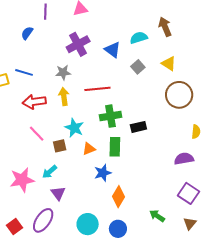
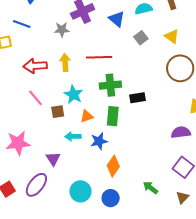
blue line: (24, 72) -> (22, 24), moved
gray star: (63, 72) -> (62, 30), moved
cyan arrow: (50, 172) -> (73, 136), moved, turned 35

